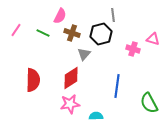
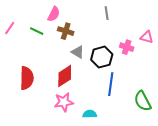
black hexagon: (101, 34) -> (102, 57), moved
gray triangle: (84, 54) -> (78, 52), turned -40

